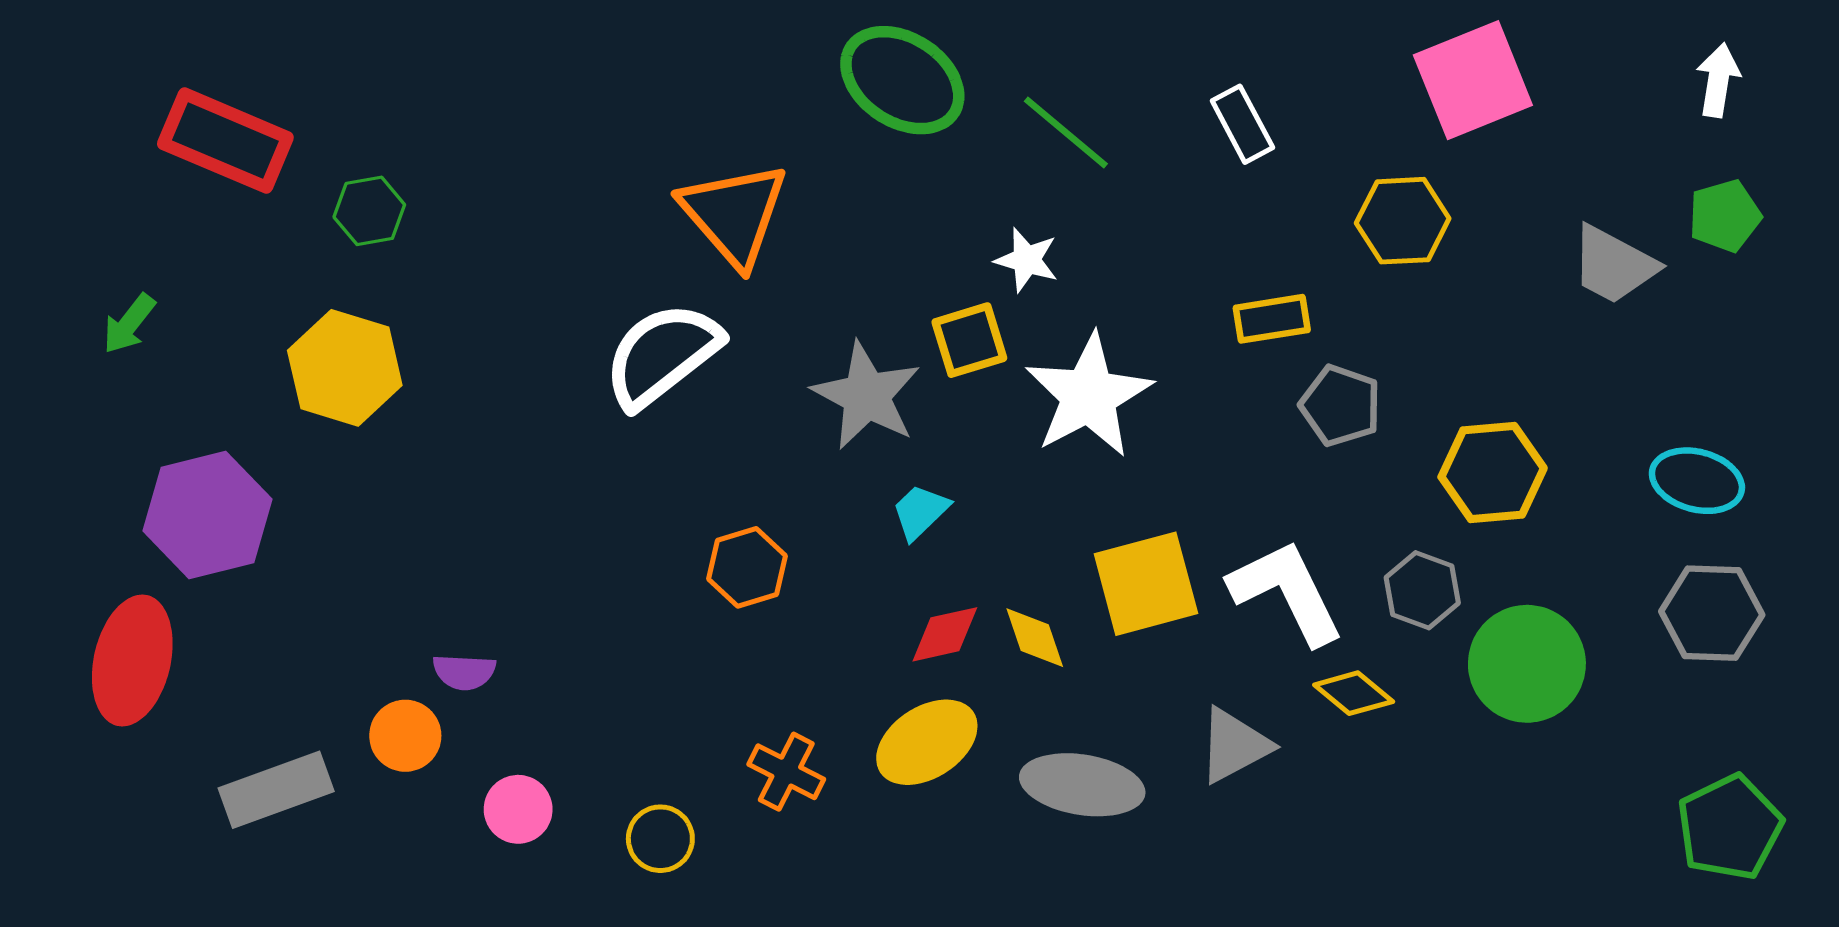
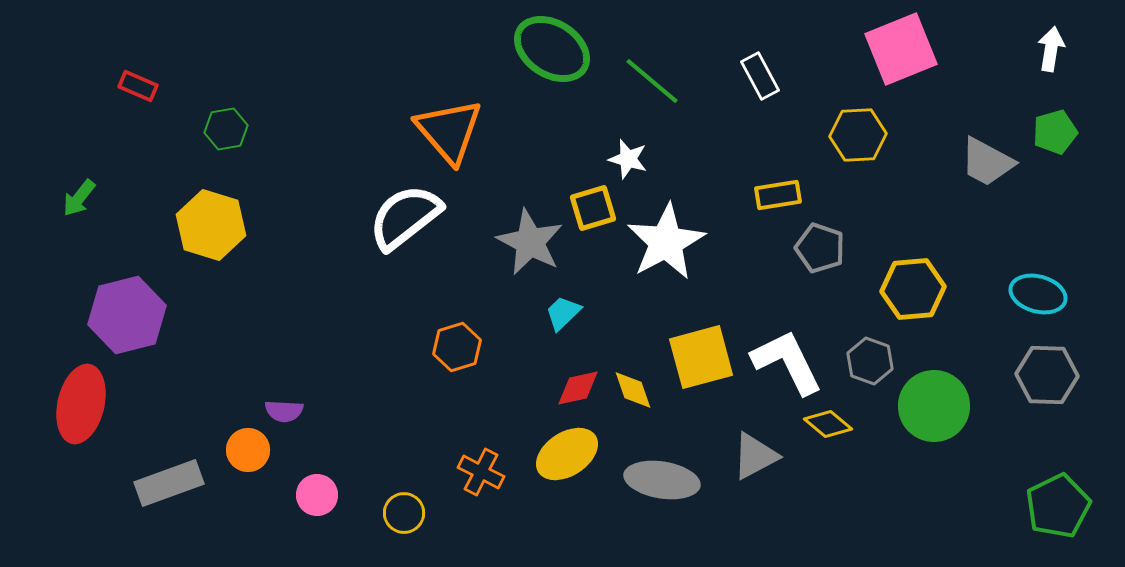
red rectangle: (225, 141) -> (138, 86), size x0.5

